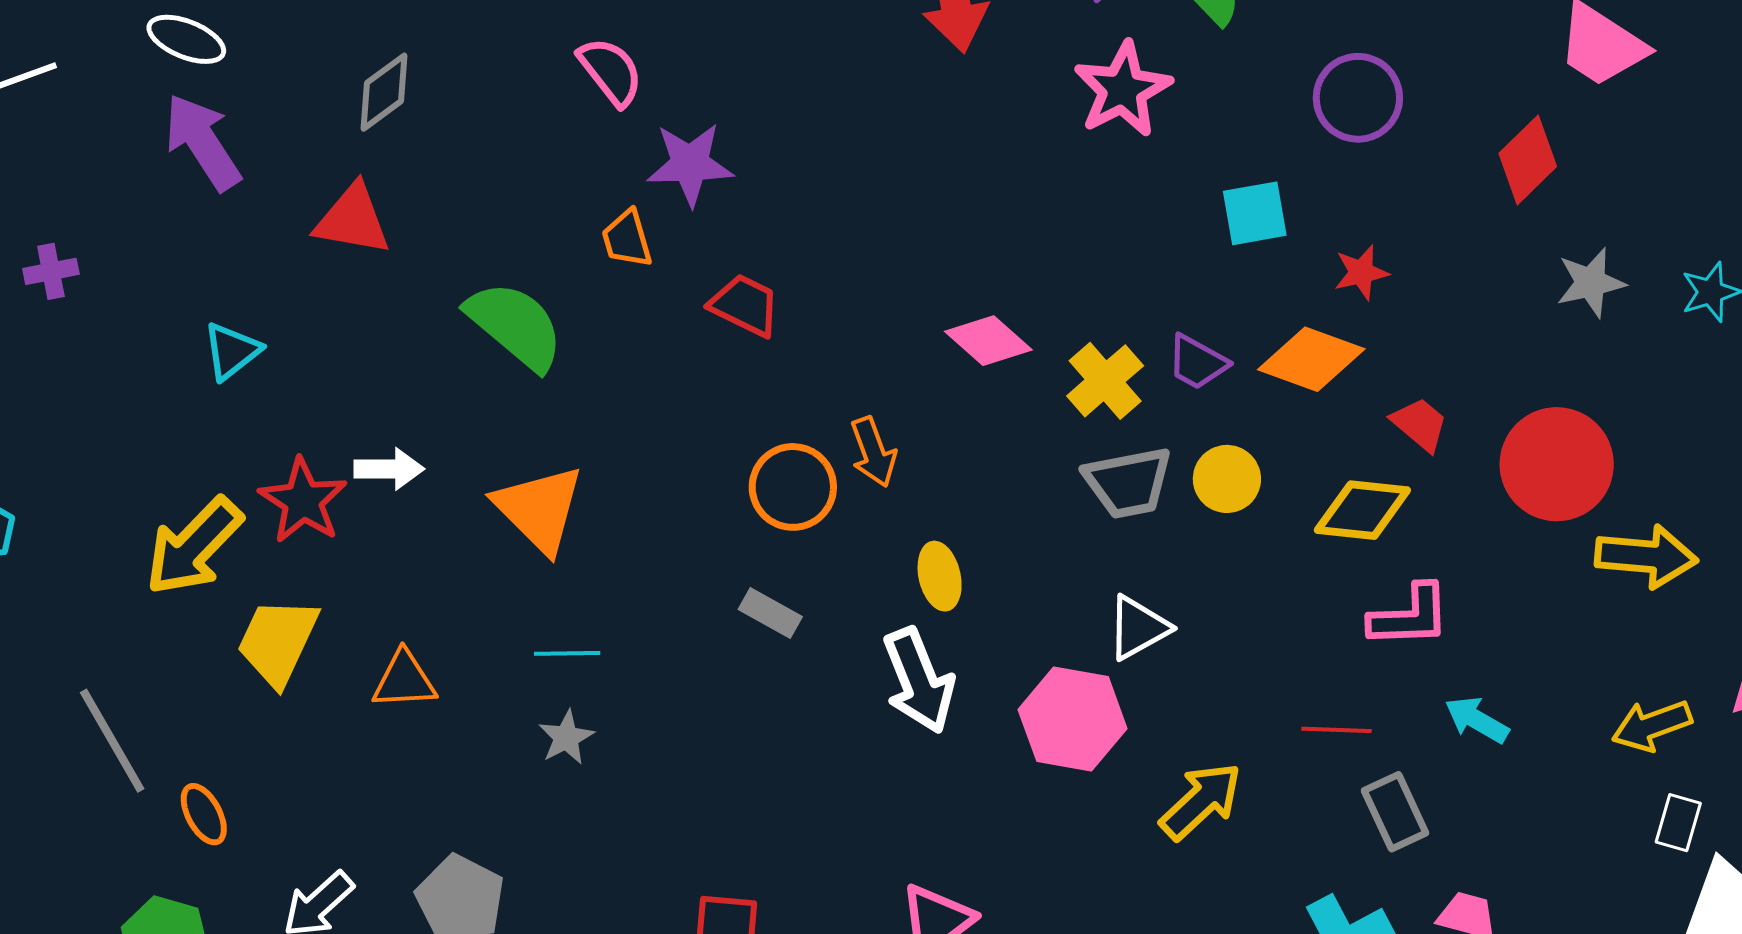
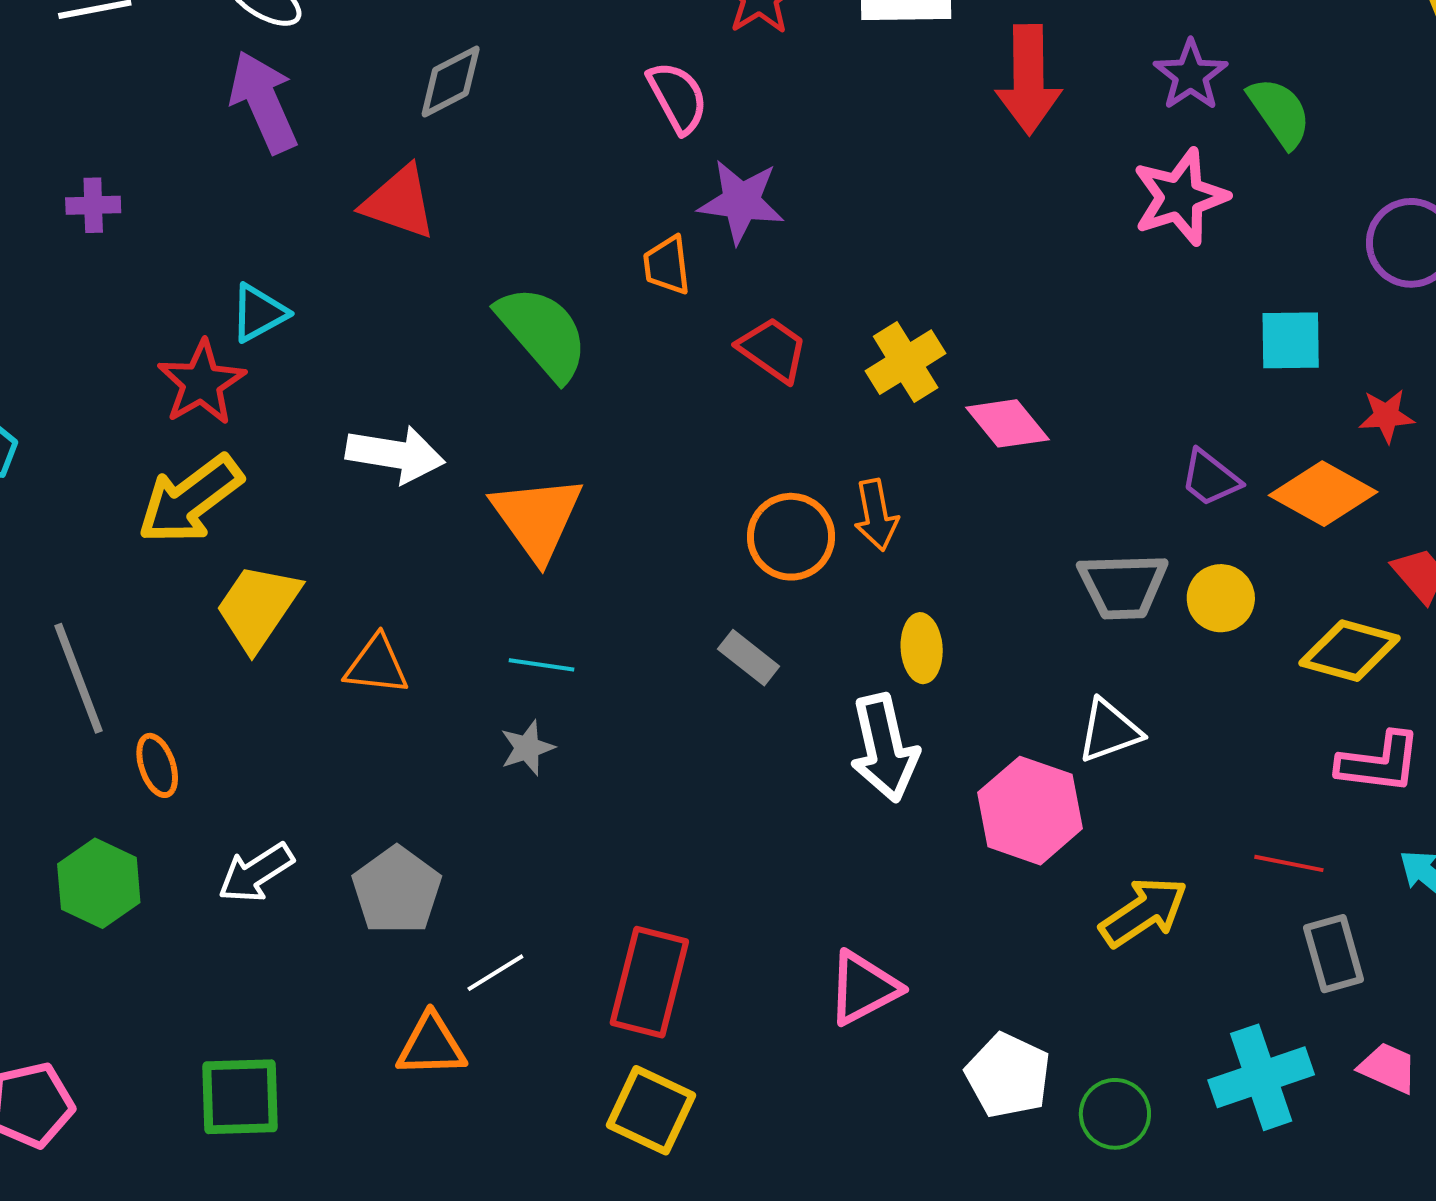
yellow cross: (1105, 381) -> (906, 362), moved
white arrow: (389, 469) -> (395, 454), size x1.4
red star: (303, 501) -> (202, 383), moved

